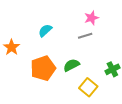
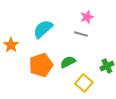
cyan semicircle: (45, 30) -> (43, 29), size x1.5
gray line: (85, 36) -> (81, 34), turned 32

